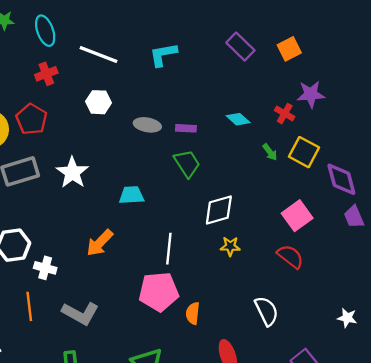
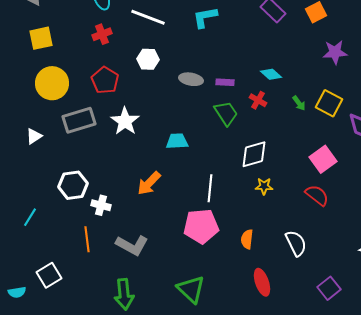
red cross: (285, 114) -> (258, 100), moved
red pentagon: (32, 119) -> (105, 80), moved
orange semicircle: (193, 313) -> (247, 239), moved

